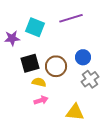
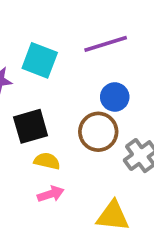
blue circle: (83, 57) -> (115, 97), moved
brown circle: (56, 66) -> (98, 132), moved

